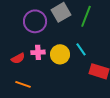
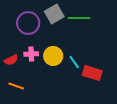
green line: (86, 16) -> (79, 18), turned 70
cyan line: (81, 49) -> (74, 62), moved

